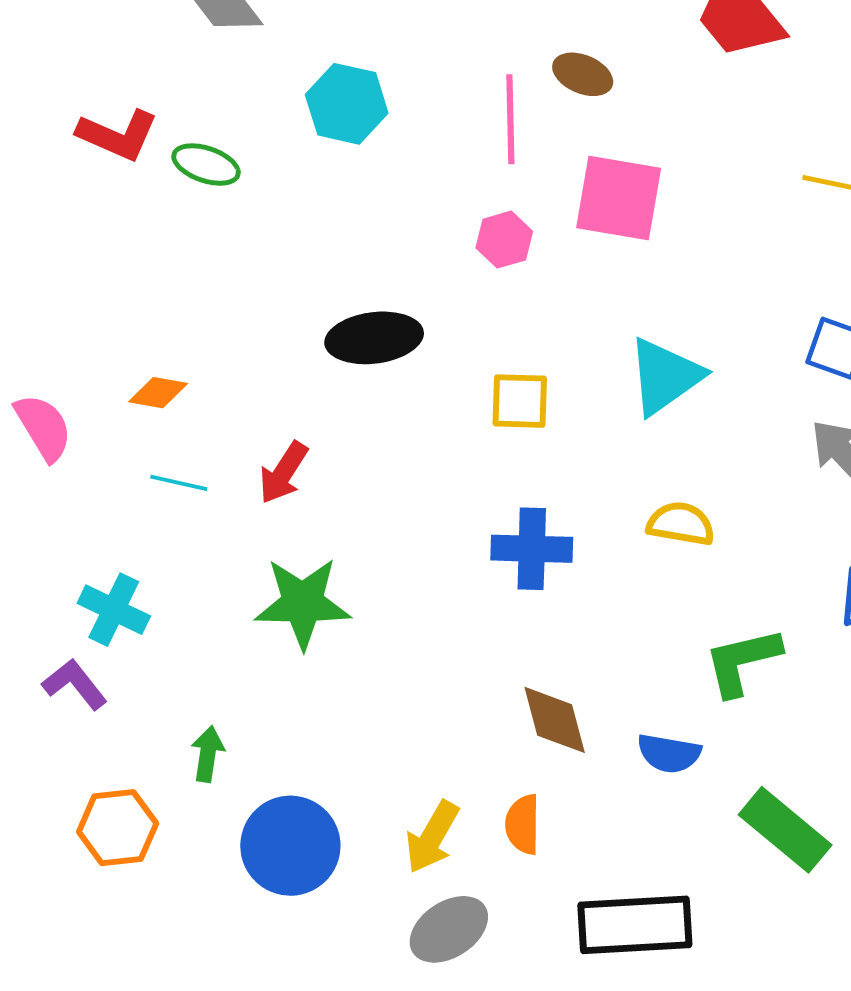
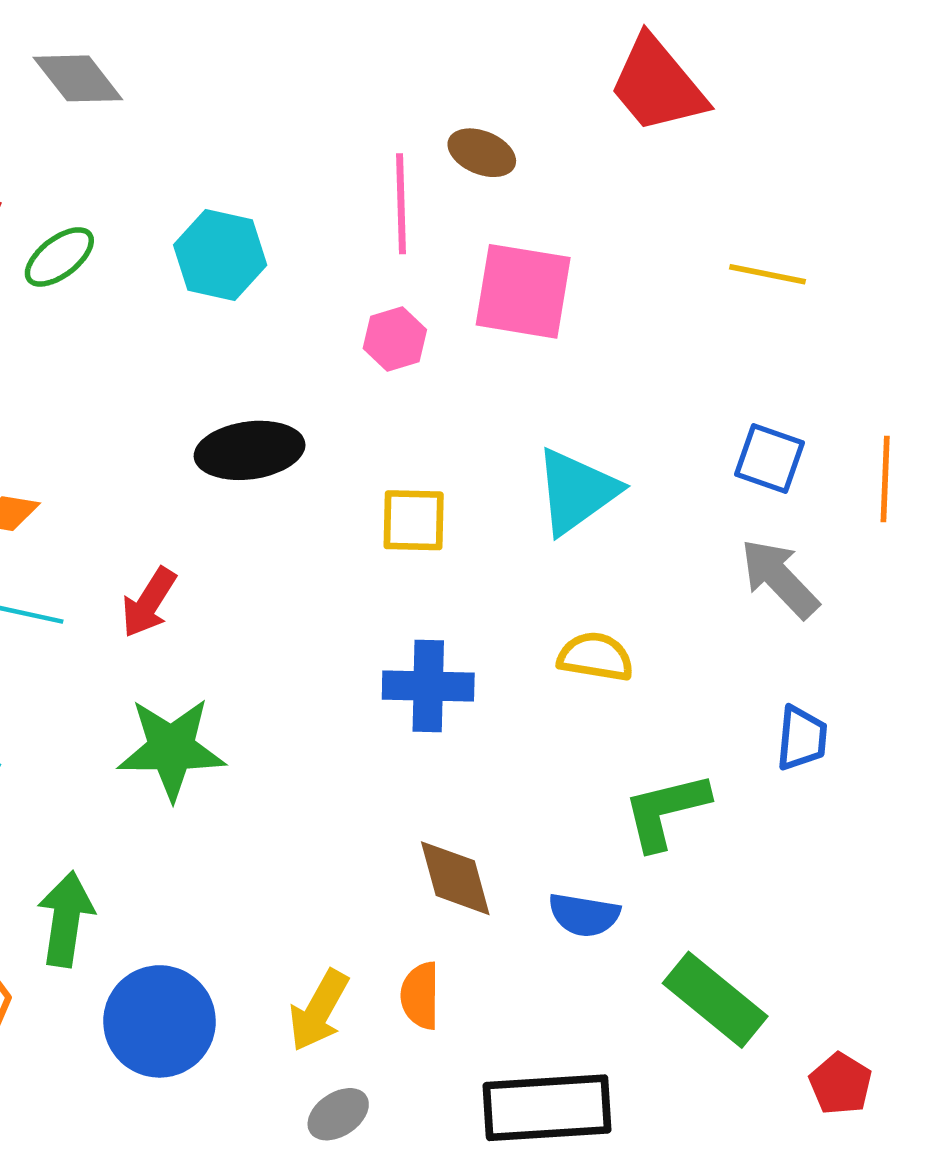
cyan hexagon: (347, 104) -> (220, 255), moved
green ellipse: (206, 165) -> (59, 257), turned -56
green arrow: (208, 754) -> (66, 919), size x1.5
gray ellipse: (449, 929) -> (338, 1114), size x0.7

